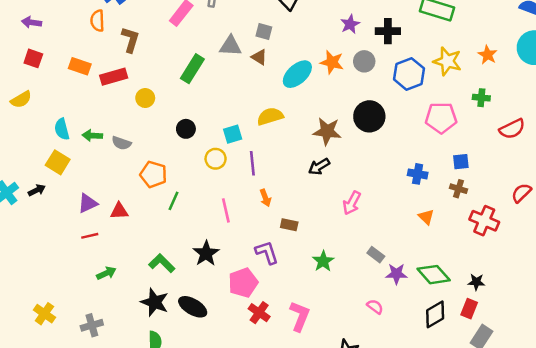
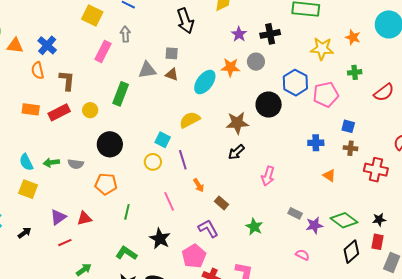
blue hexagon: (409, 74) -> (295, 83), moved
yellow circle: (145, 98) -> (90, 110), moved
black circle: (186, 129) -> (110, 144), moved, size x1.6
cyan square: (233, 134) -> (163, 140), turned -35
blue square: (461, 162) -> (348, 126), turned 32
black arrow: (37, 190) -> (25, 233), moved
green line: (173, 201) -> (127, 212), moved
brown rectangle: (289, 225) -> (222, 203), turned 40

